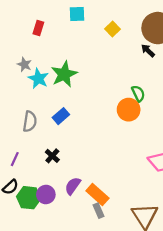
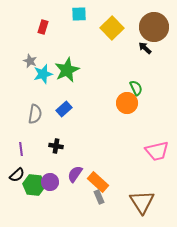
yellow square: (112, 29) -> (112, 28), size x1.6
cyan star: (38, 78) -> (43, 74), turned 30
black cross: (52, 156) -> (56, 146), turned -32
purple line: (15, 159) -> (21, 149), turned -32

